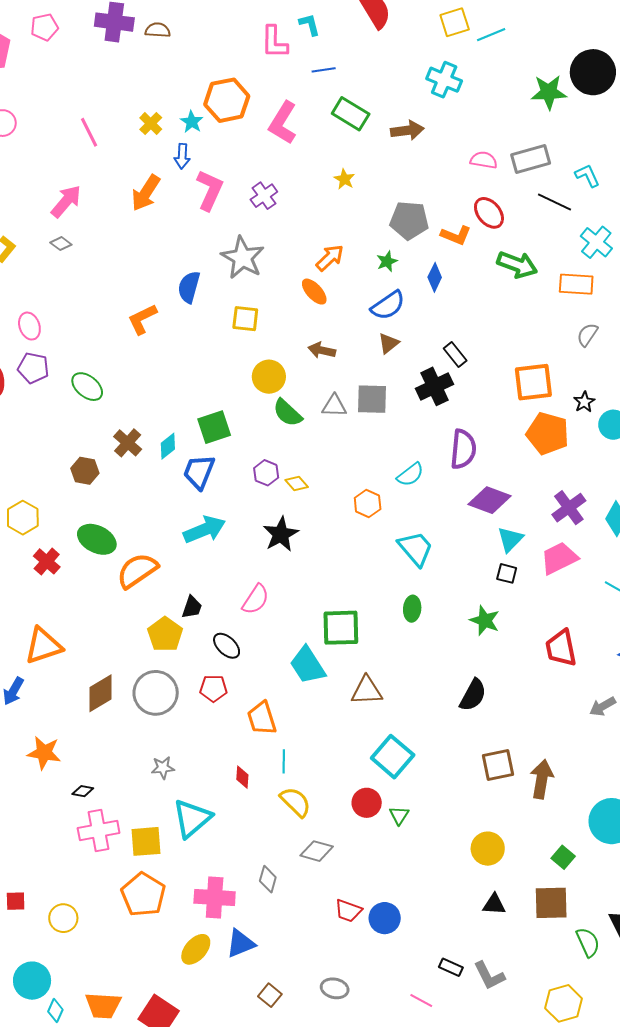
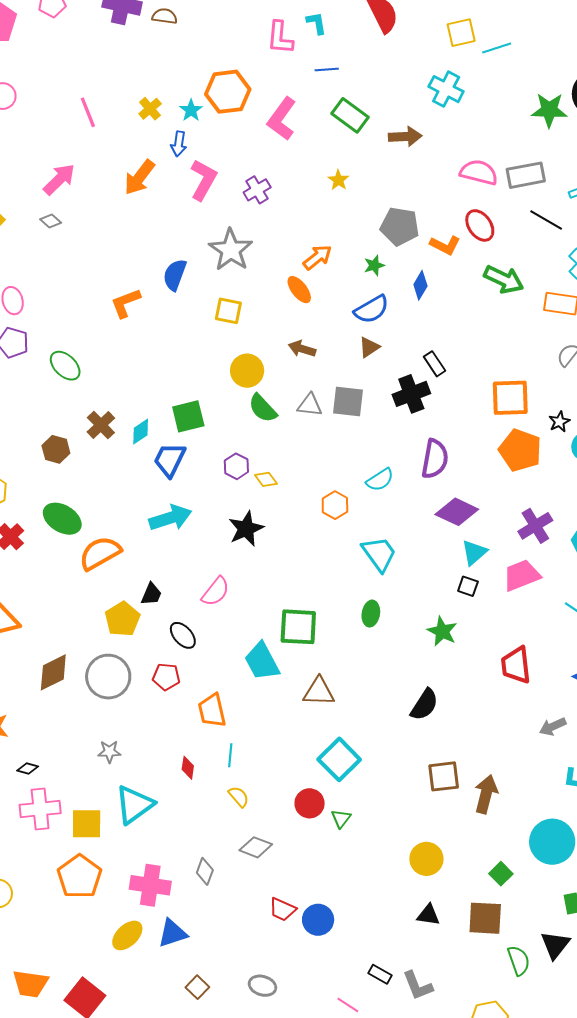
pink semicircle: (484, 160) -> (479, 172), size x1.4
yellow semicircle: (295, 802) -> (239, 797), size x0.7

